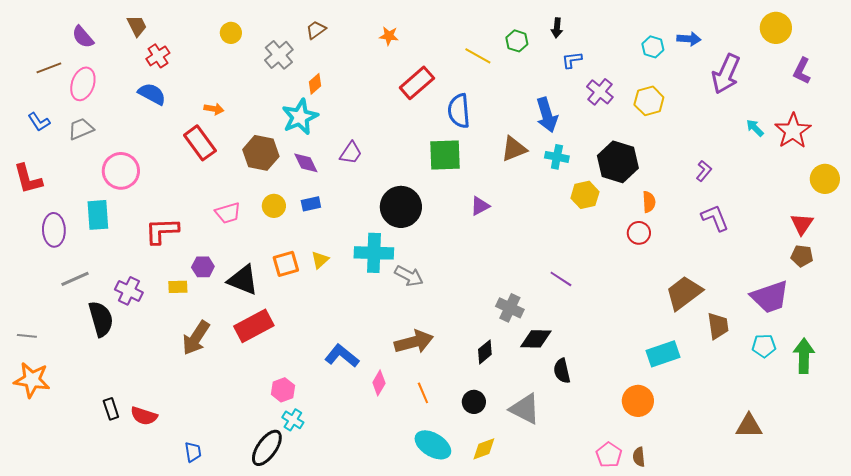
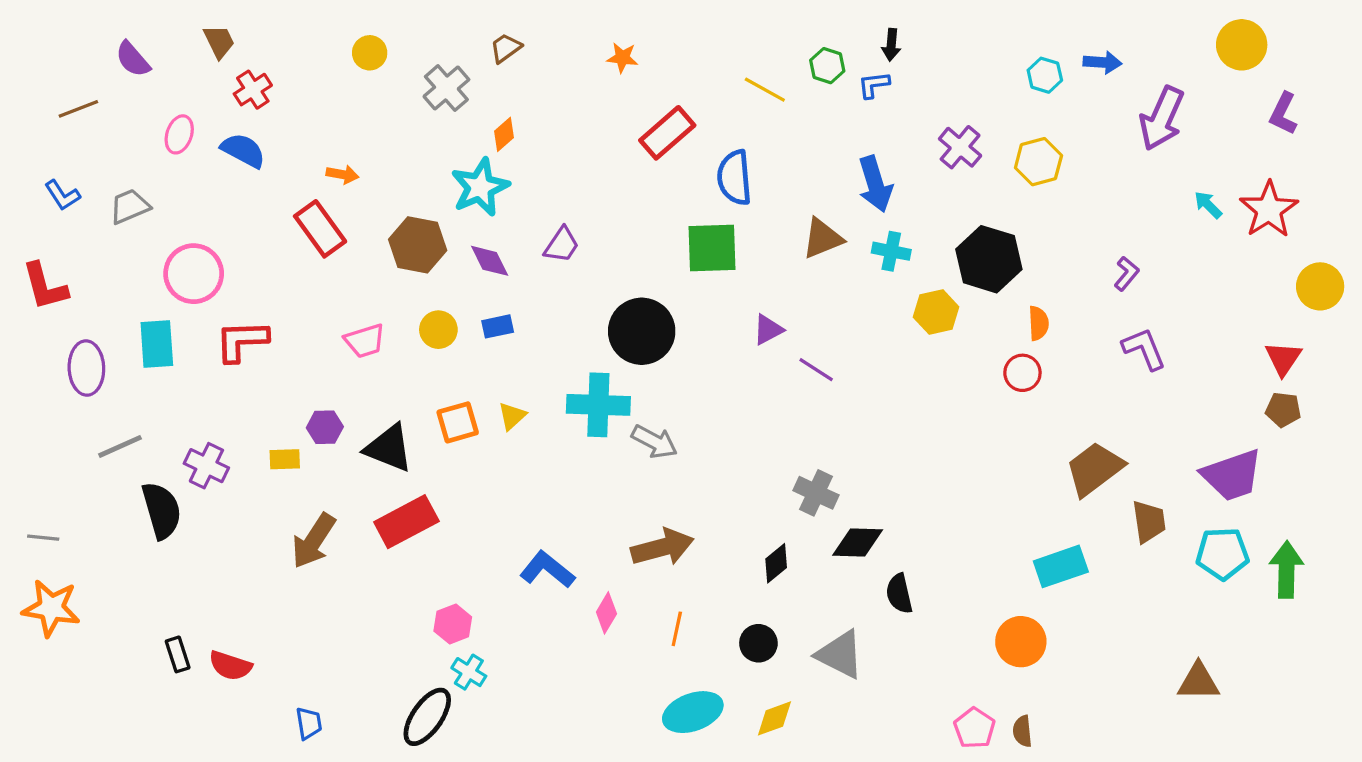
blue L-shape: (572, 60) -> (874, 85), moved
pink ellipse: (83, 84) -> (179, 134), moved, size x0.7
red L-shape: (162, 231) -> (242, 341), moved
purple line: (561, 279) -> (816, 370), moved
cyan pentagon: (764, 346) -> (1222, 554), size x1.4
orange line: (423, 393) -> (677, 629), turned 35
cyan ellipse: (433, 445) -> (693, 712), turned -51

